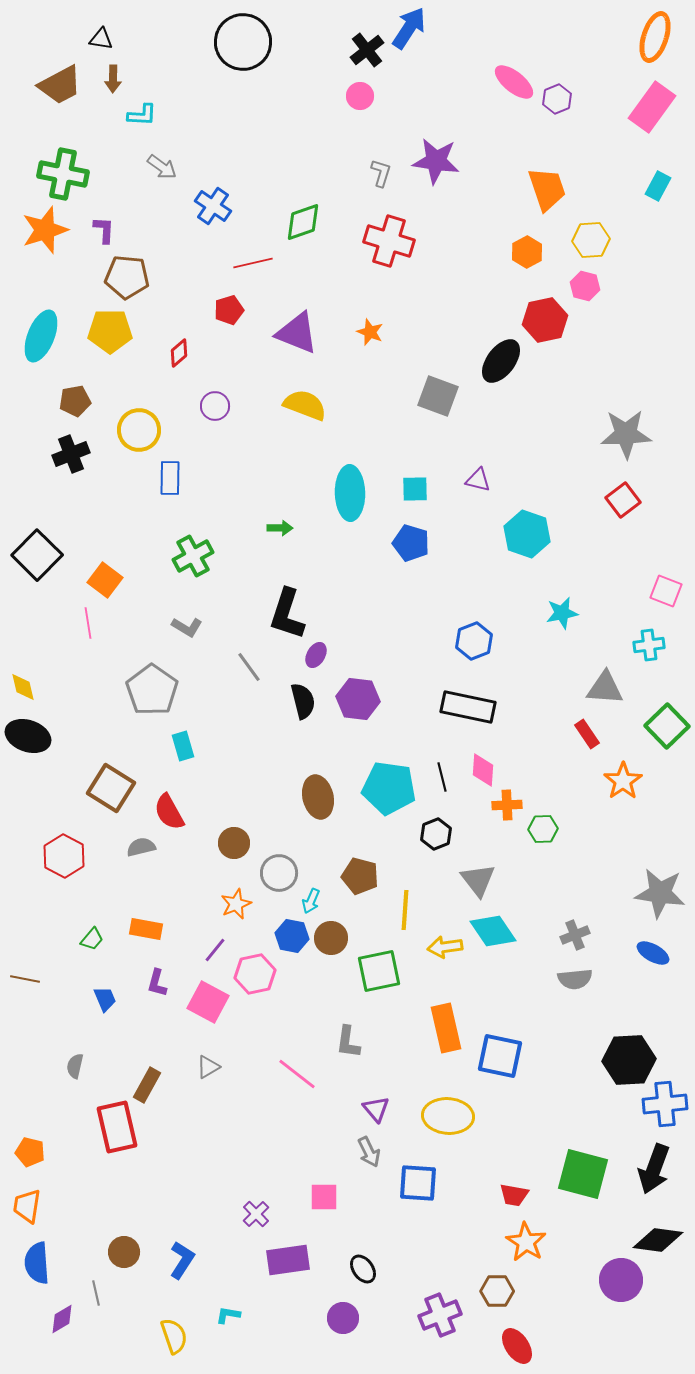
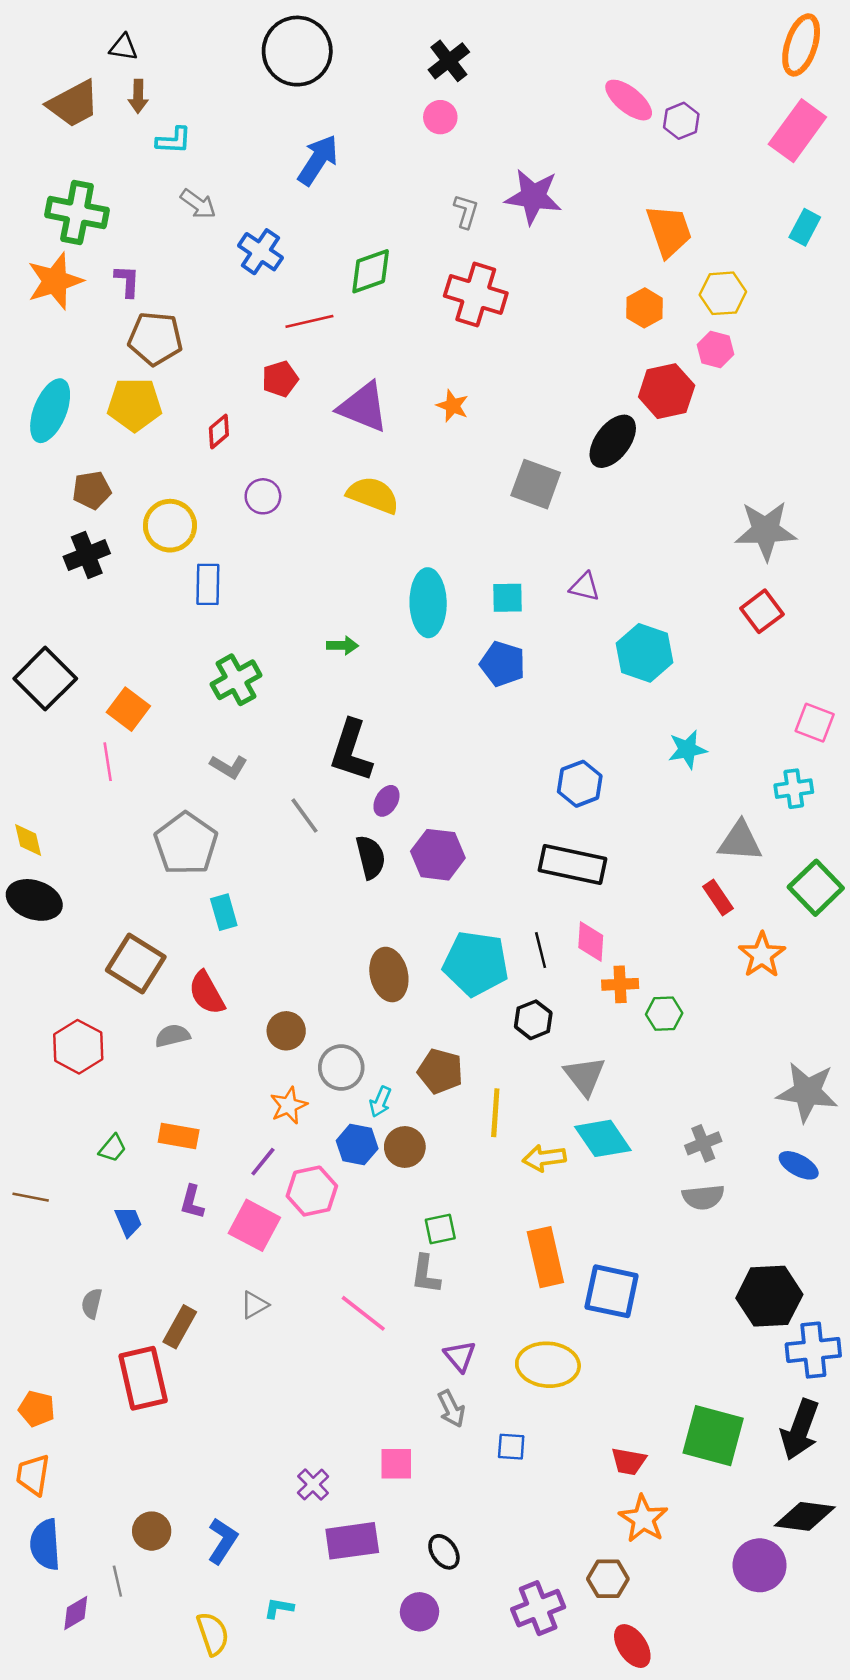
blue arrow: (409, 28) -> (318, 160), moved
green square: (379, 971) -> (440, 1229), moved, size x0.6
blue square: (418, 1183) -> (511, 1447), size x0.6

